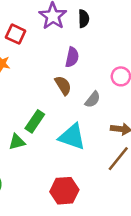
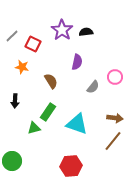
black semicircle: (84, 19) -> (86, 32), turned -96
brown semicircle: (63, 85) -> (51, 81), moved
gray semicircle: (93, 100) -> (93, 87), moved

